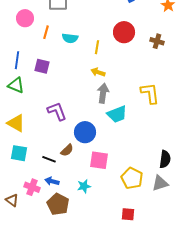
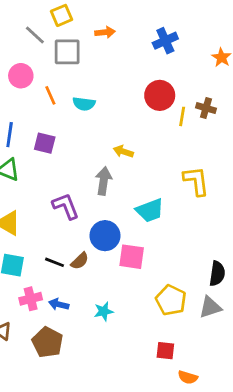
orange line: (46, 32) -> (50, 95), turned -40
yellow line: (97, 47) -> (182, 116), moved
gray arrow: (103, 93) -> (104, 181), moved
black line: (49, 159) -> (55, 262), moved
pink square: (99, 160) -> (132, 257), moved
pink cross: (32, 187) -> (31, 299), moved, turned -35
brown pentagon: (58, 204) -> (47, 342), moved

